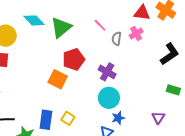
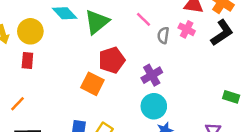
pink cross: (136, 33) -> (187, 29), turned -32
black L-shape: (170, 54) -> (222, 33), moved
purple cross: (107, 72) -> (152, 75), turned 30

